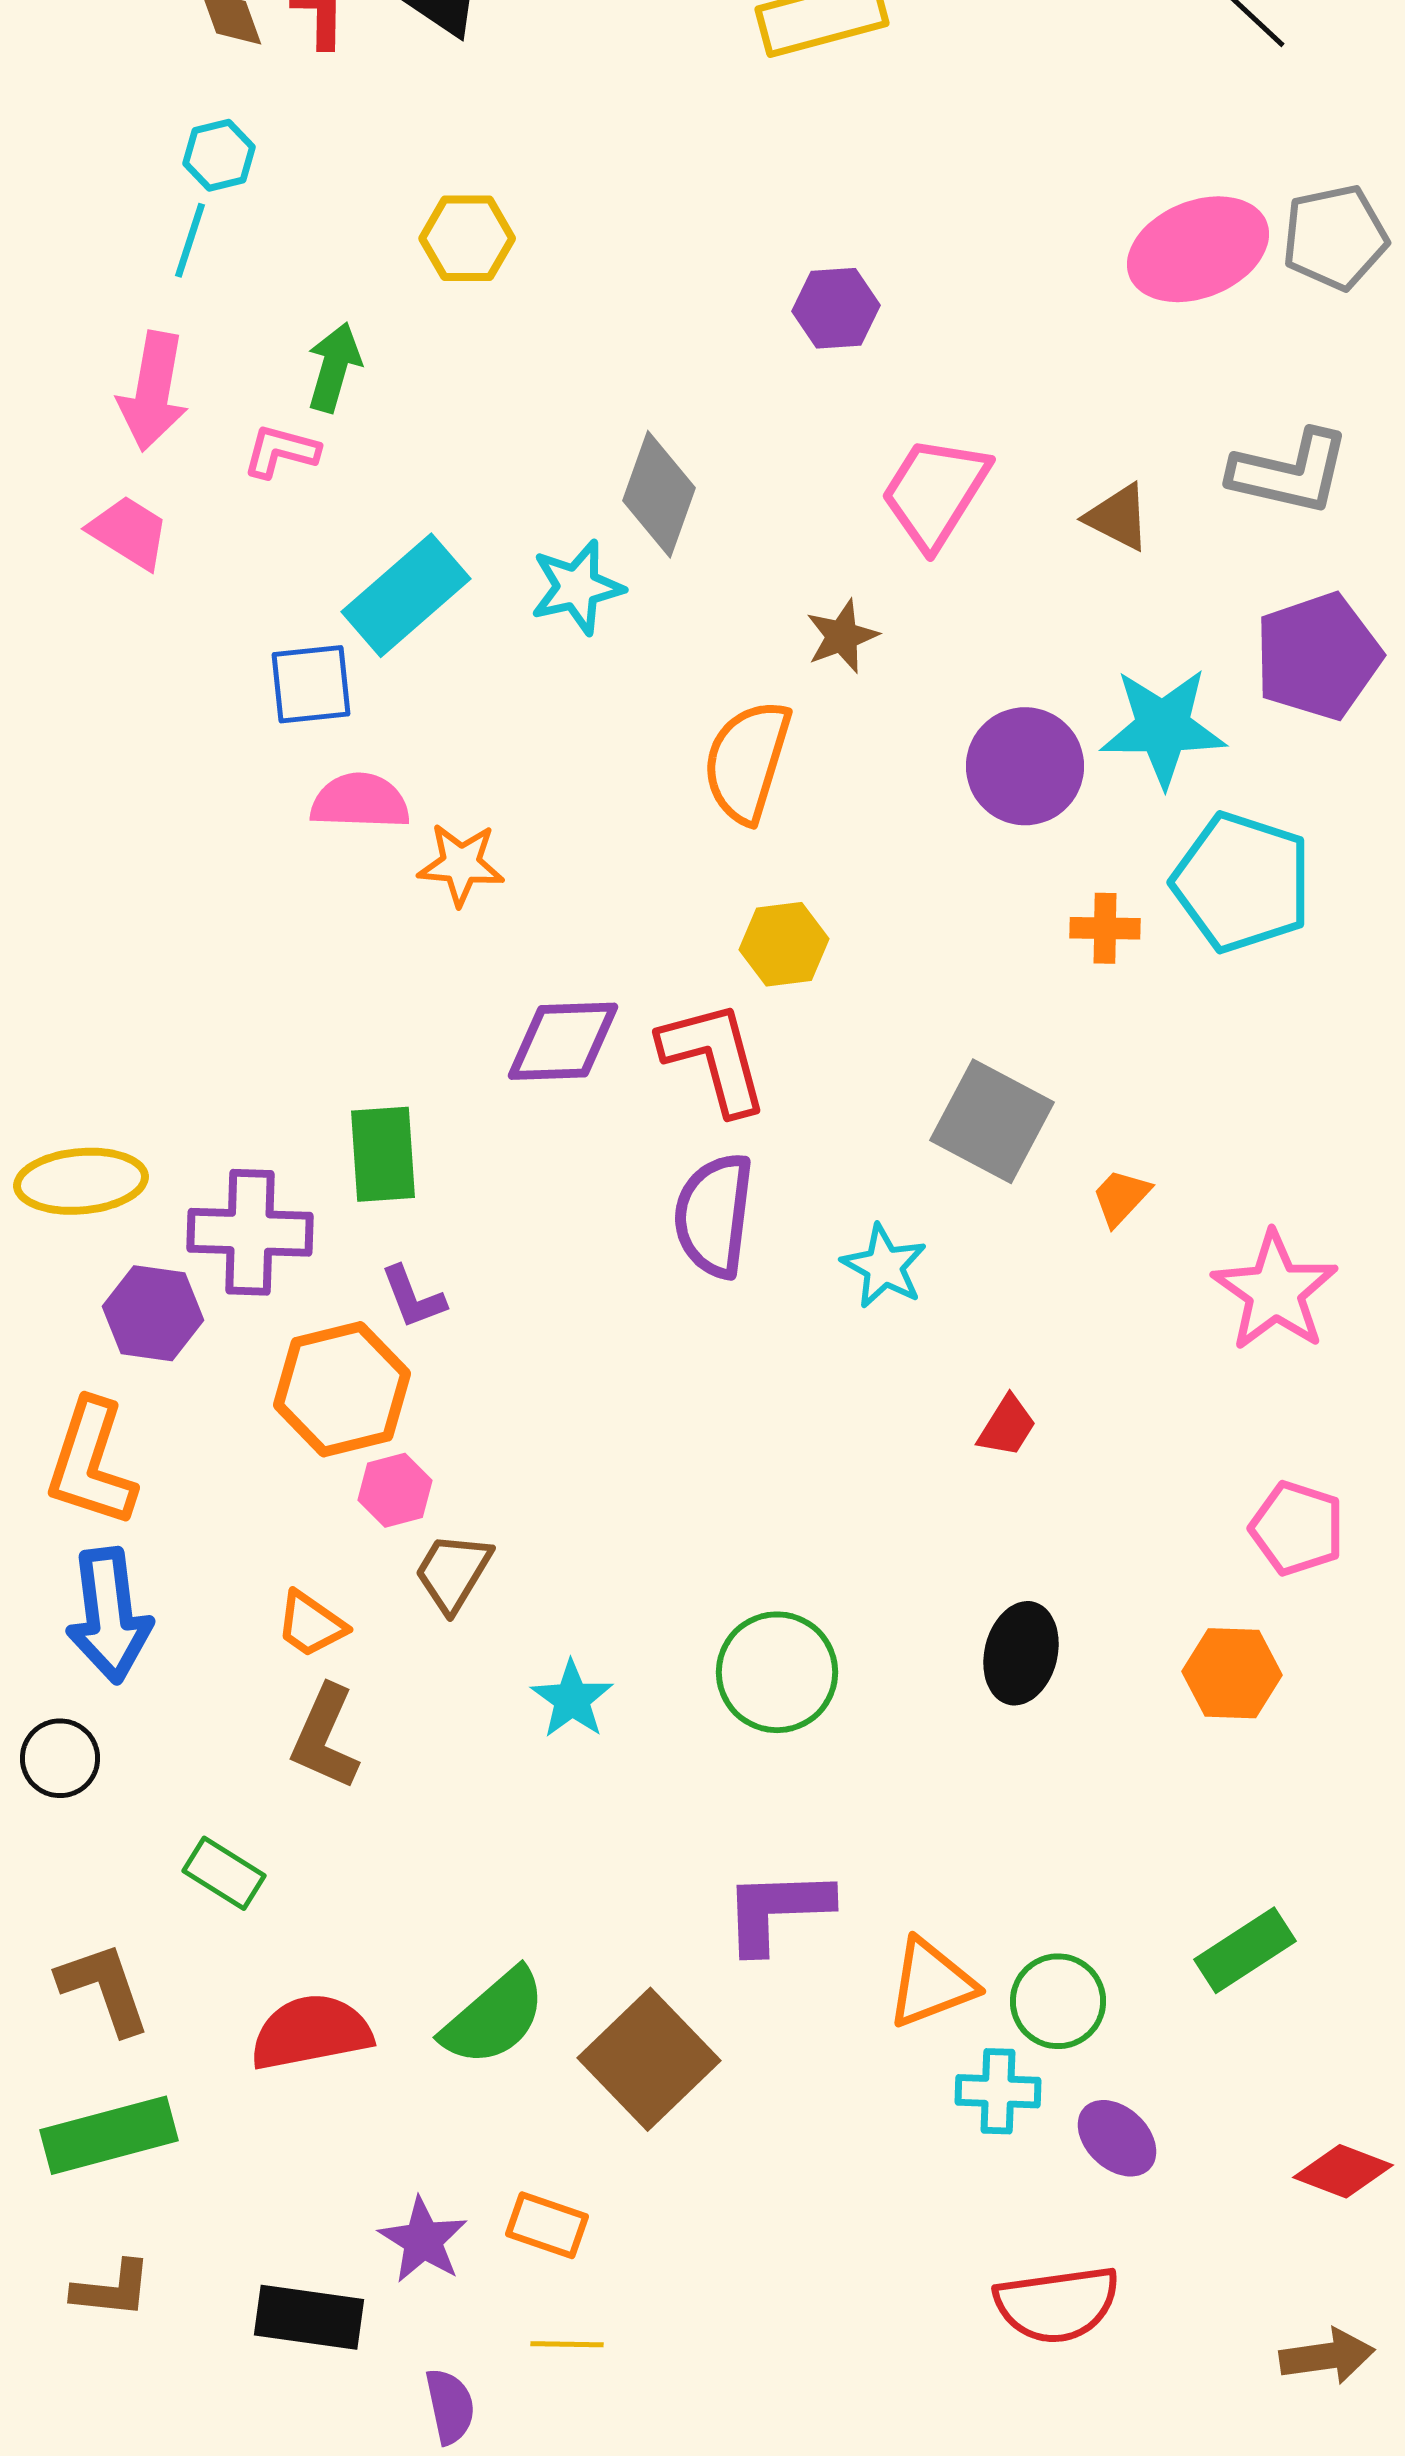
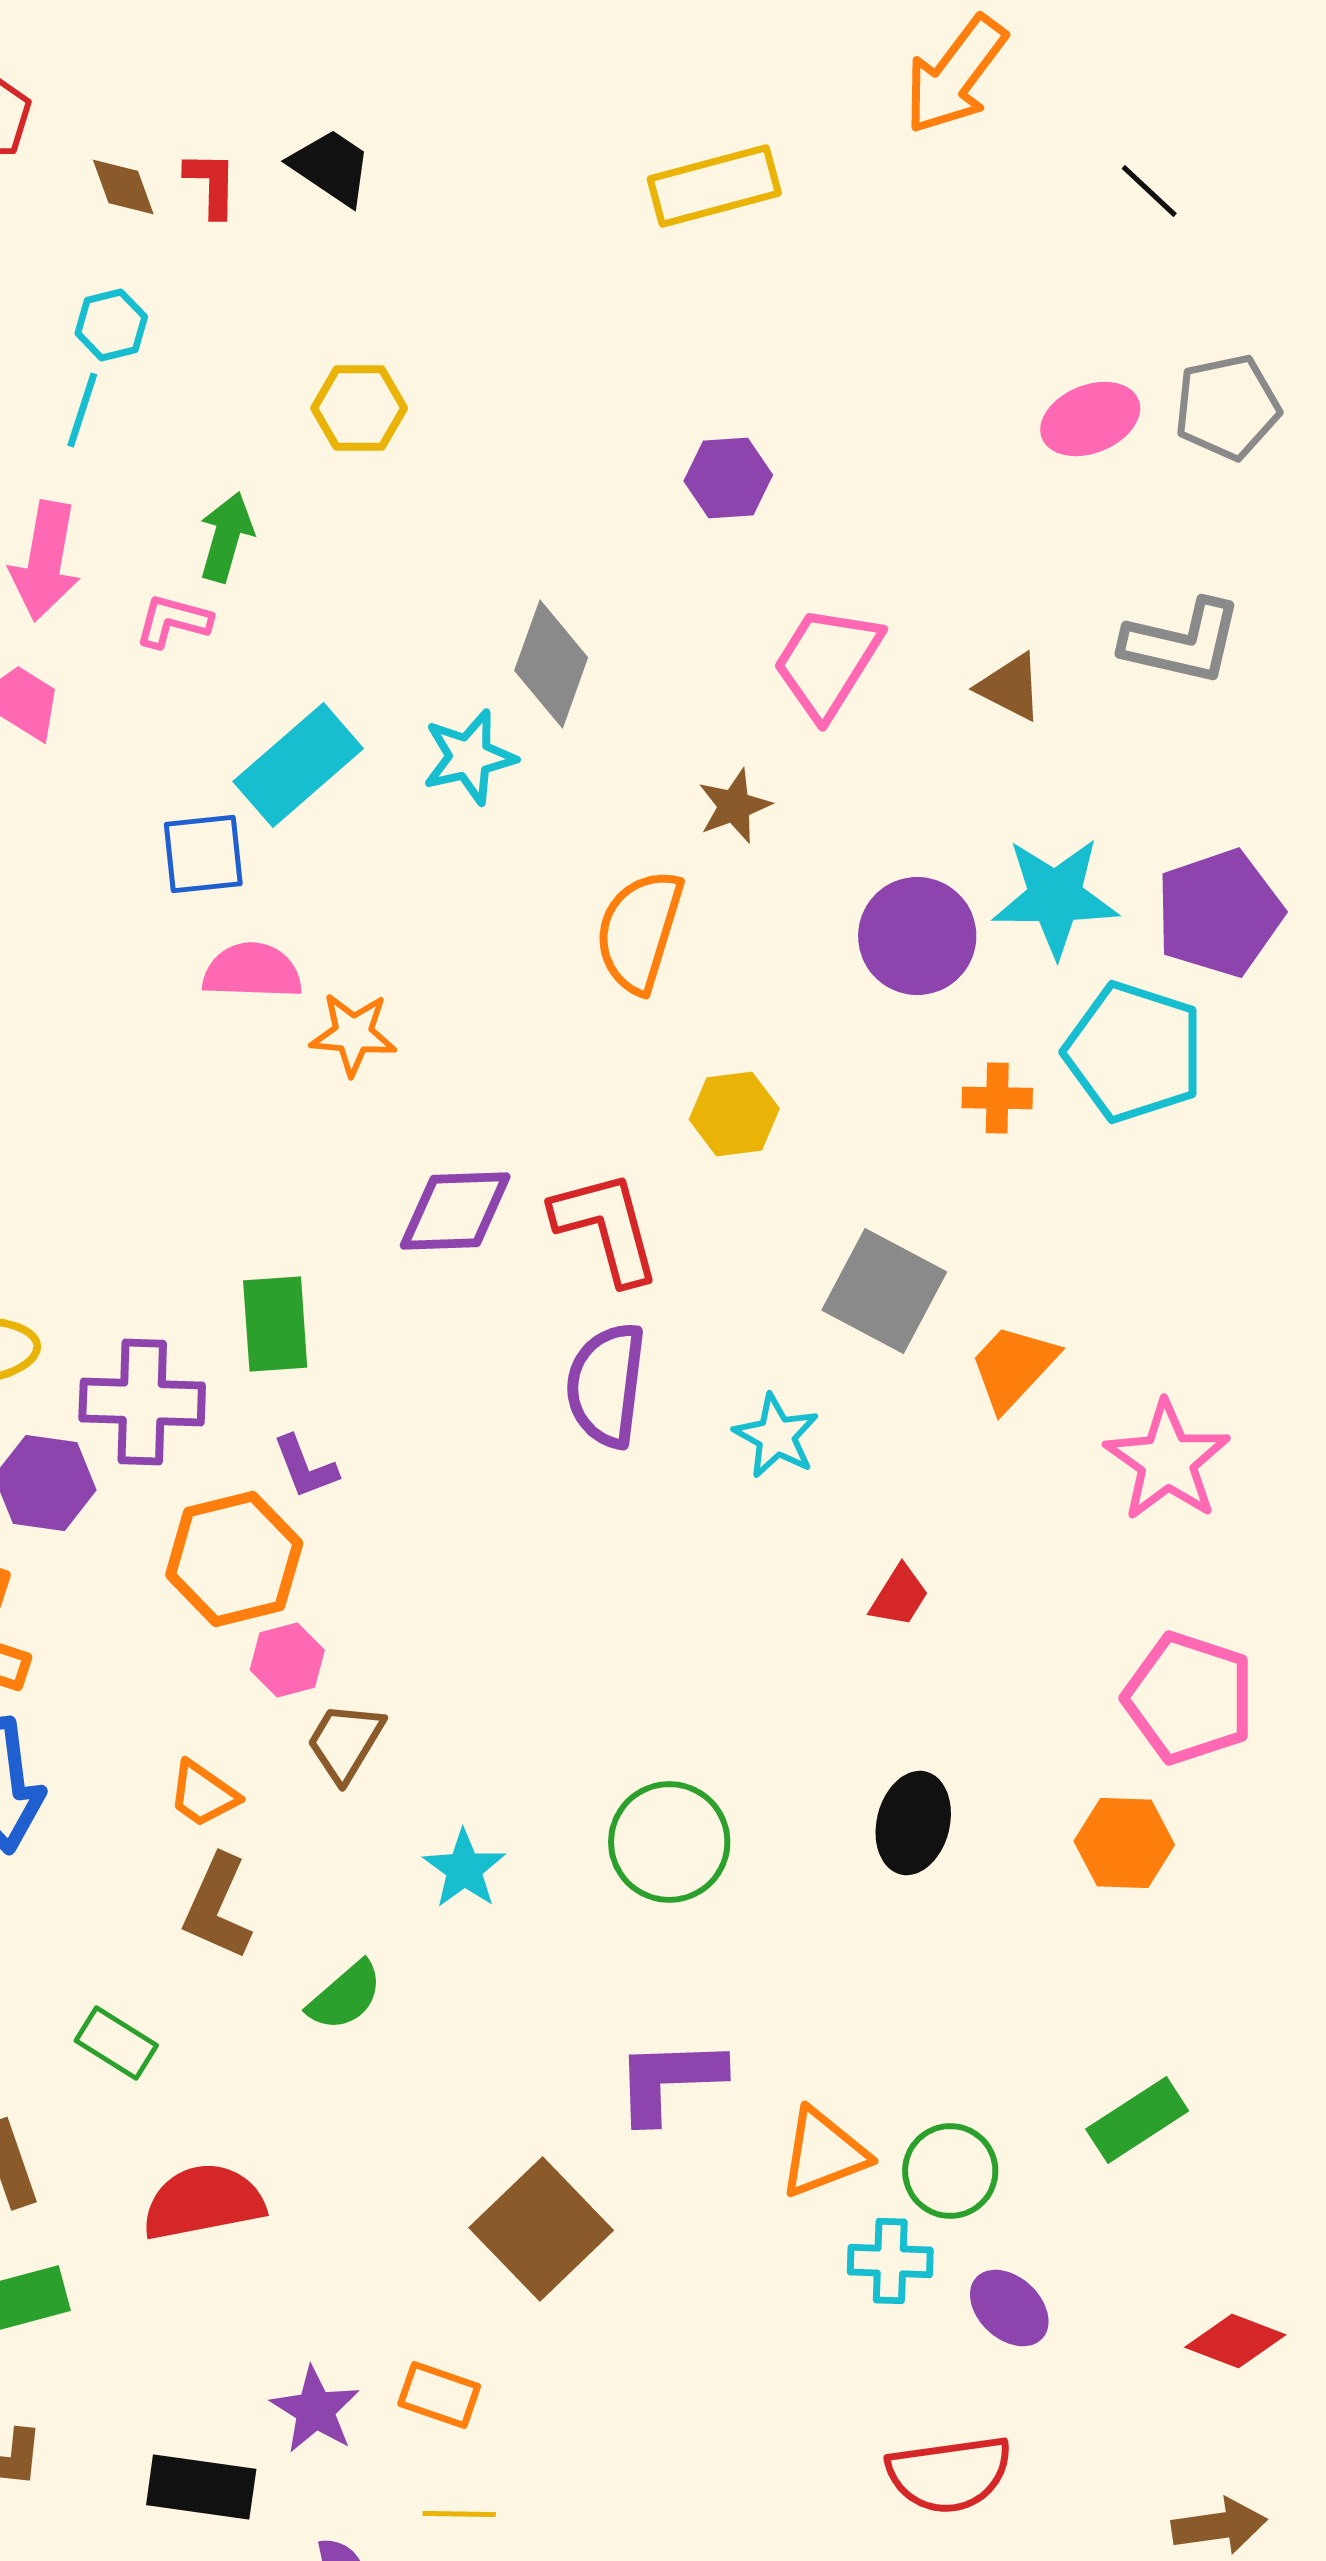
pink ellipse: (1198, 249) -> (1090, 419), size x0.7
purple pentagon: (1318, 656) -> (1219, 913), moved
yellow hexagon: (784, 944) -> (734, 1114), moved
orange trapezoid: (1121, 1197) -> (1013, 1367), size x1.5
pink pentagon: (1297, 1528) -> (1189, 1698), size x1.4
green semicircle: (494, 2017) -> (345, 1996), moved, size x0.7

